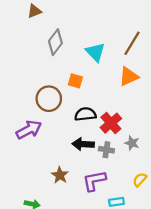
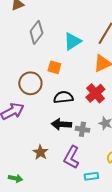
cyan triangle: (95, 52) -> (72, 41), turned 42
red cross: (111, 123) -> (95, 93), moved
purple L-shape: (94, 181) -> (71, 157), turned -50

